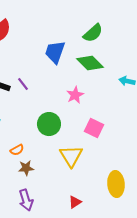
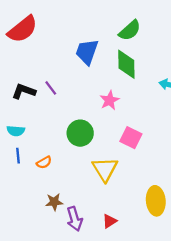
green diamond: (90, 63) -> (126, 64), turned 44
brown star: (26, 168) -> (54, 202), moved
purple arrow: (26, 200) -> (74, 219), moved

